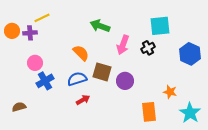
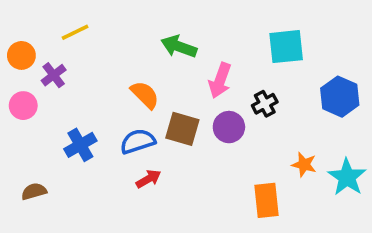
purple cross: (30, 33) -> (54, 75), moved, turned -32
black cross: (148, 48) -> (265, 104), moved
pink circle: (35, 63) -> (23, 106), moved
purple circle: (125, 81) -> (229, 127), moved
cyan star: (190, 113) -> (347, 177), moved

